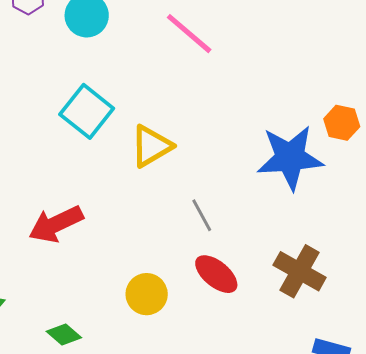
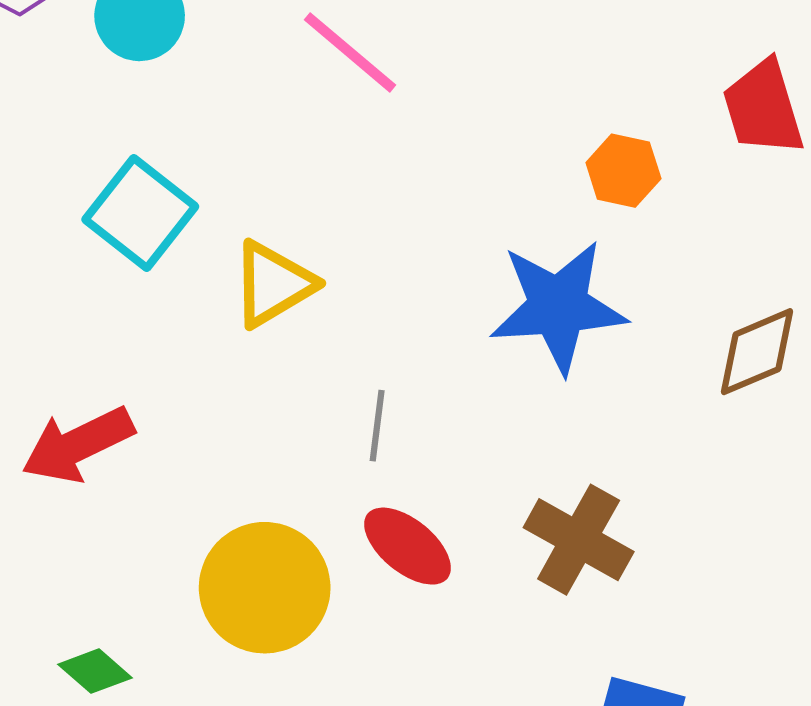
orange hexagon: (342, 123) -> (623, 171), moved
gray line: (202, 215) -> (377, 426), turned 36
yellow circle: (147, 294) -> (265, 588), size x1.5

